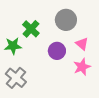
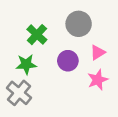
pink triangle: (82, 44) -> (98, 52), turned 48
green star: (13, 46) -> (26, 64), moved

